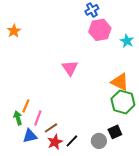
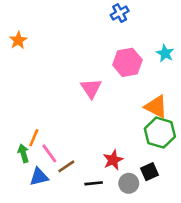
pink hexagon: (100, 30) -> (127, 62), moved
pink line: (38, 118) -> (49, 153), turned -56
black line: (72, 141) -> (94, 183), turned 40
red star: (55, 142) -> (113, 160), moved

